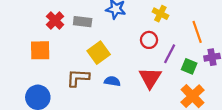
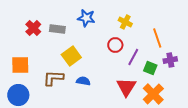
orange square: (40, 50) -> (20, 65), moved
red triangle: (150, 78) -> (126, 87), moved

